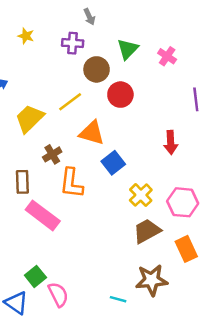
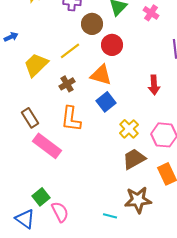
orange triangle: (92, 133) -> (101, 75), moved
brown cross: (52, 154) -> (67, 84), moved
brown rectangle: (22, 182) -> (30, 118), turned -30

